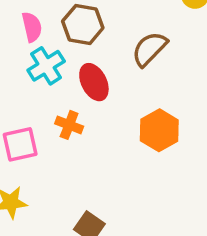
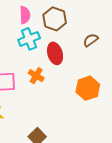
brown semicircle: (149, 49) -> (91, 40), size x0.7

